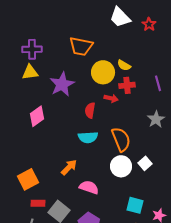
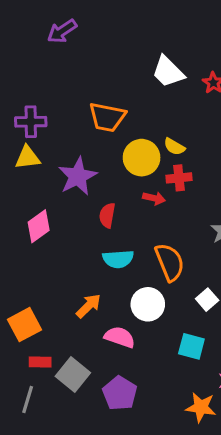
red semicircle: (90, 110) -> (107, 215), moved
white circle: (121, 166) -> (148, 304), moved
cyan square: (135, 205) -> (191, 346), moved

